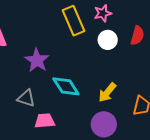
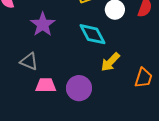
cyan diamond: (66, 86) -> (92, 34), moved
purple circle: (104, 124) -> (79, 88), moved

